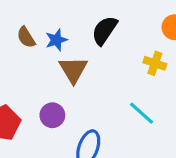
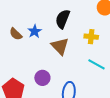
yellow cross: (155, 63) -> (91, 37), moved
brown triangle: (73, 70) -> (60, 46), moved

